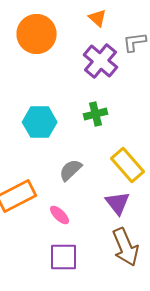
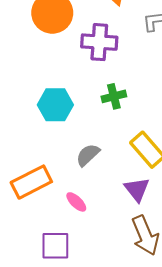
purple cross: (100, 61) -> (99, 42), moved, turned -36
purple square: (64, 257) -> (55, 246), moved

